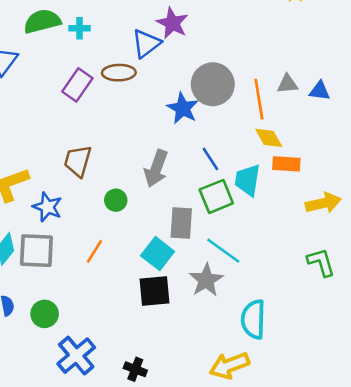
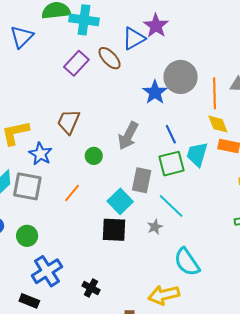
cyan cross: (80, 28) -> (84, 20), size x1.8
brown ellipse: (119, 73) -> (110, 58), turned 40
gray star: (206, 280) -> (155, 227), size x0.6
cyan semicircle: (253, 319) -> (187, 262), turned -44

